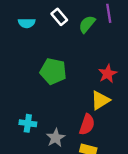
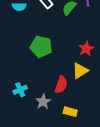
cyan cross: (28, 123) -> (20, 90), turned -32
red semicircle: (87, 124) -> (61, 85), moved

